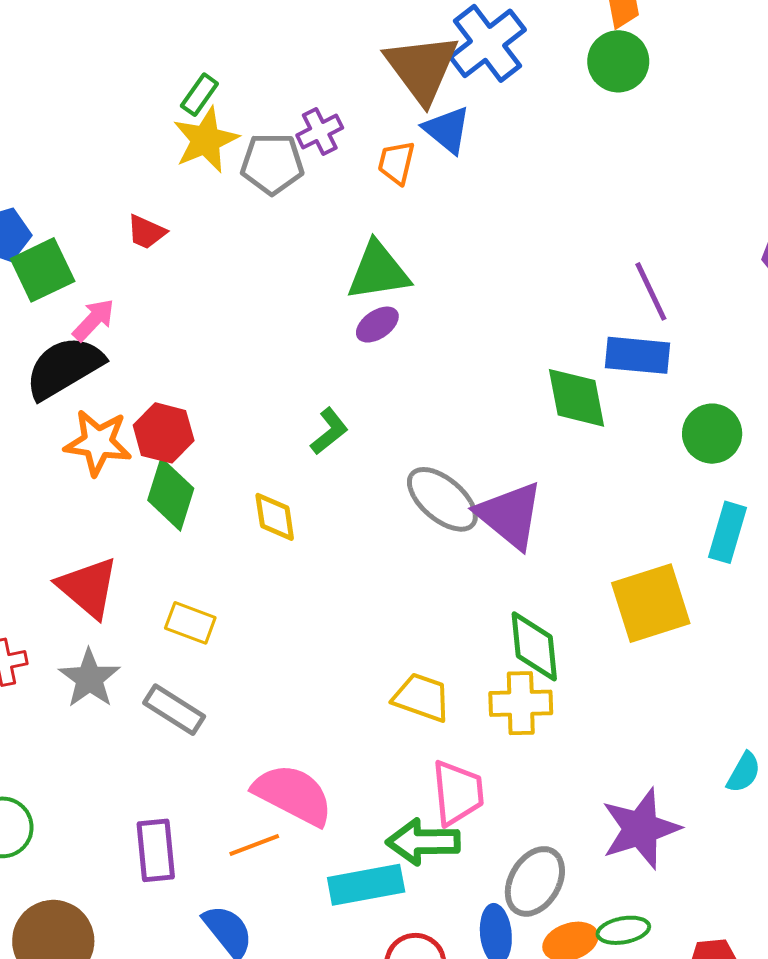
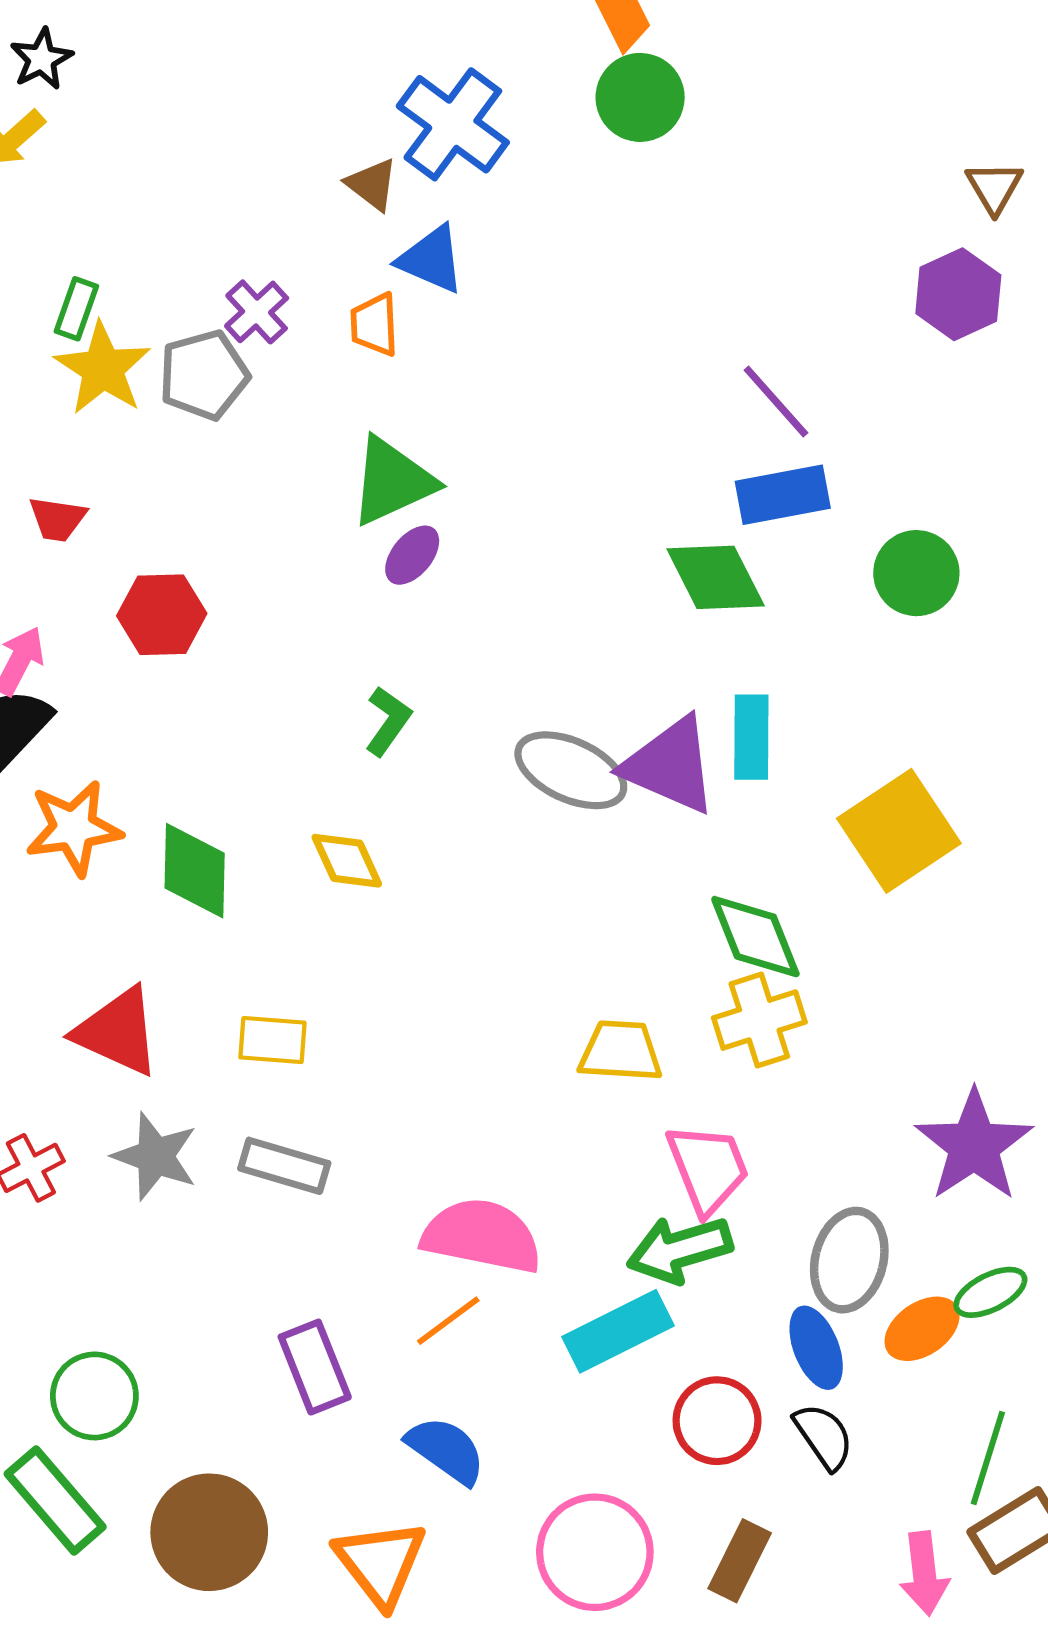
brown triangle: (422, 68) -> (372, 184), size x0.5
red hexagon: (164, 433) -> (162, 615), moved
cyan rectangle: (727, 532) -> (751, 737), moved

